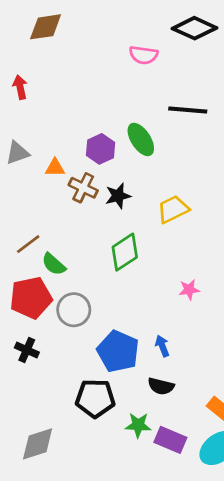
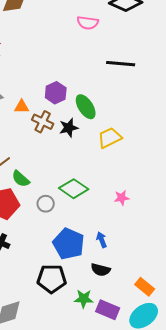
green ellipse: (141, 139) -> (86, 107), moved
green diamond: (125, 252) -> (74, 189), moved, turned 68
gray circle: (74, 310) -> (46, 204), moved, size x0.7

